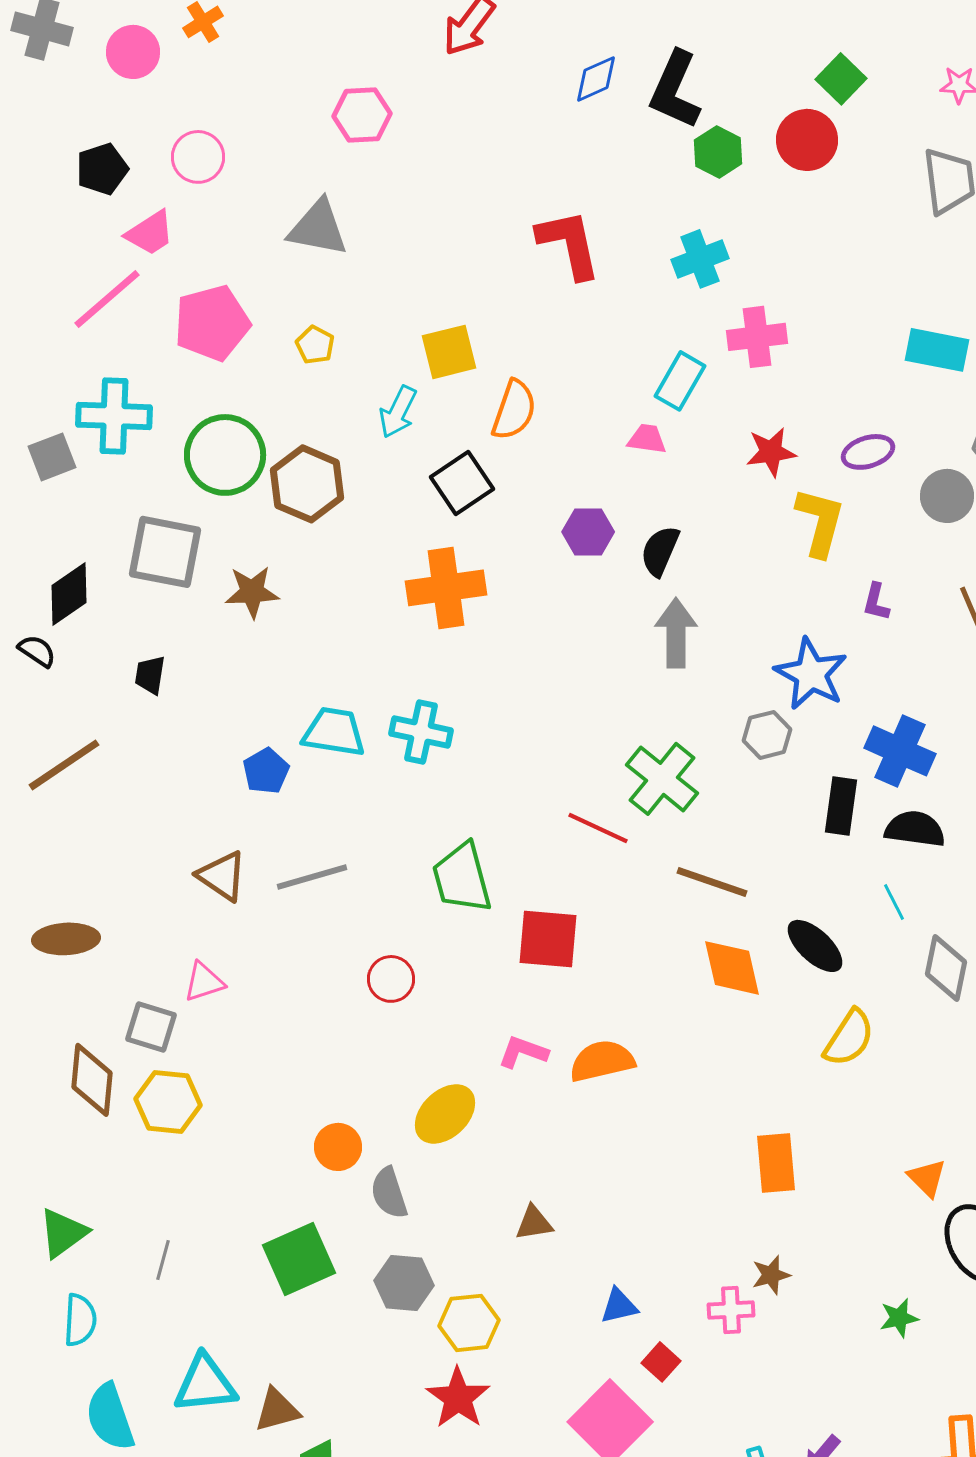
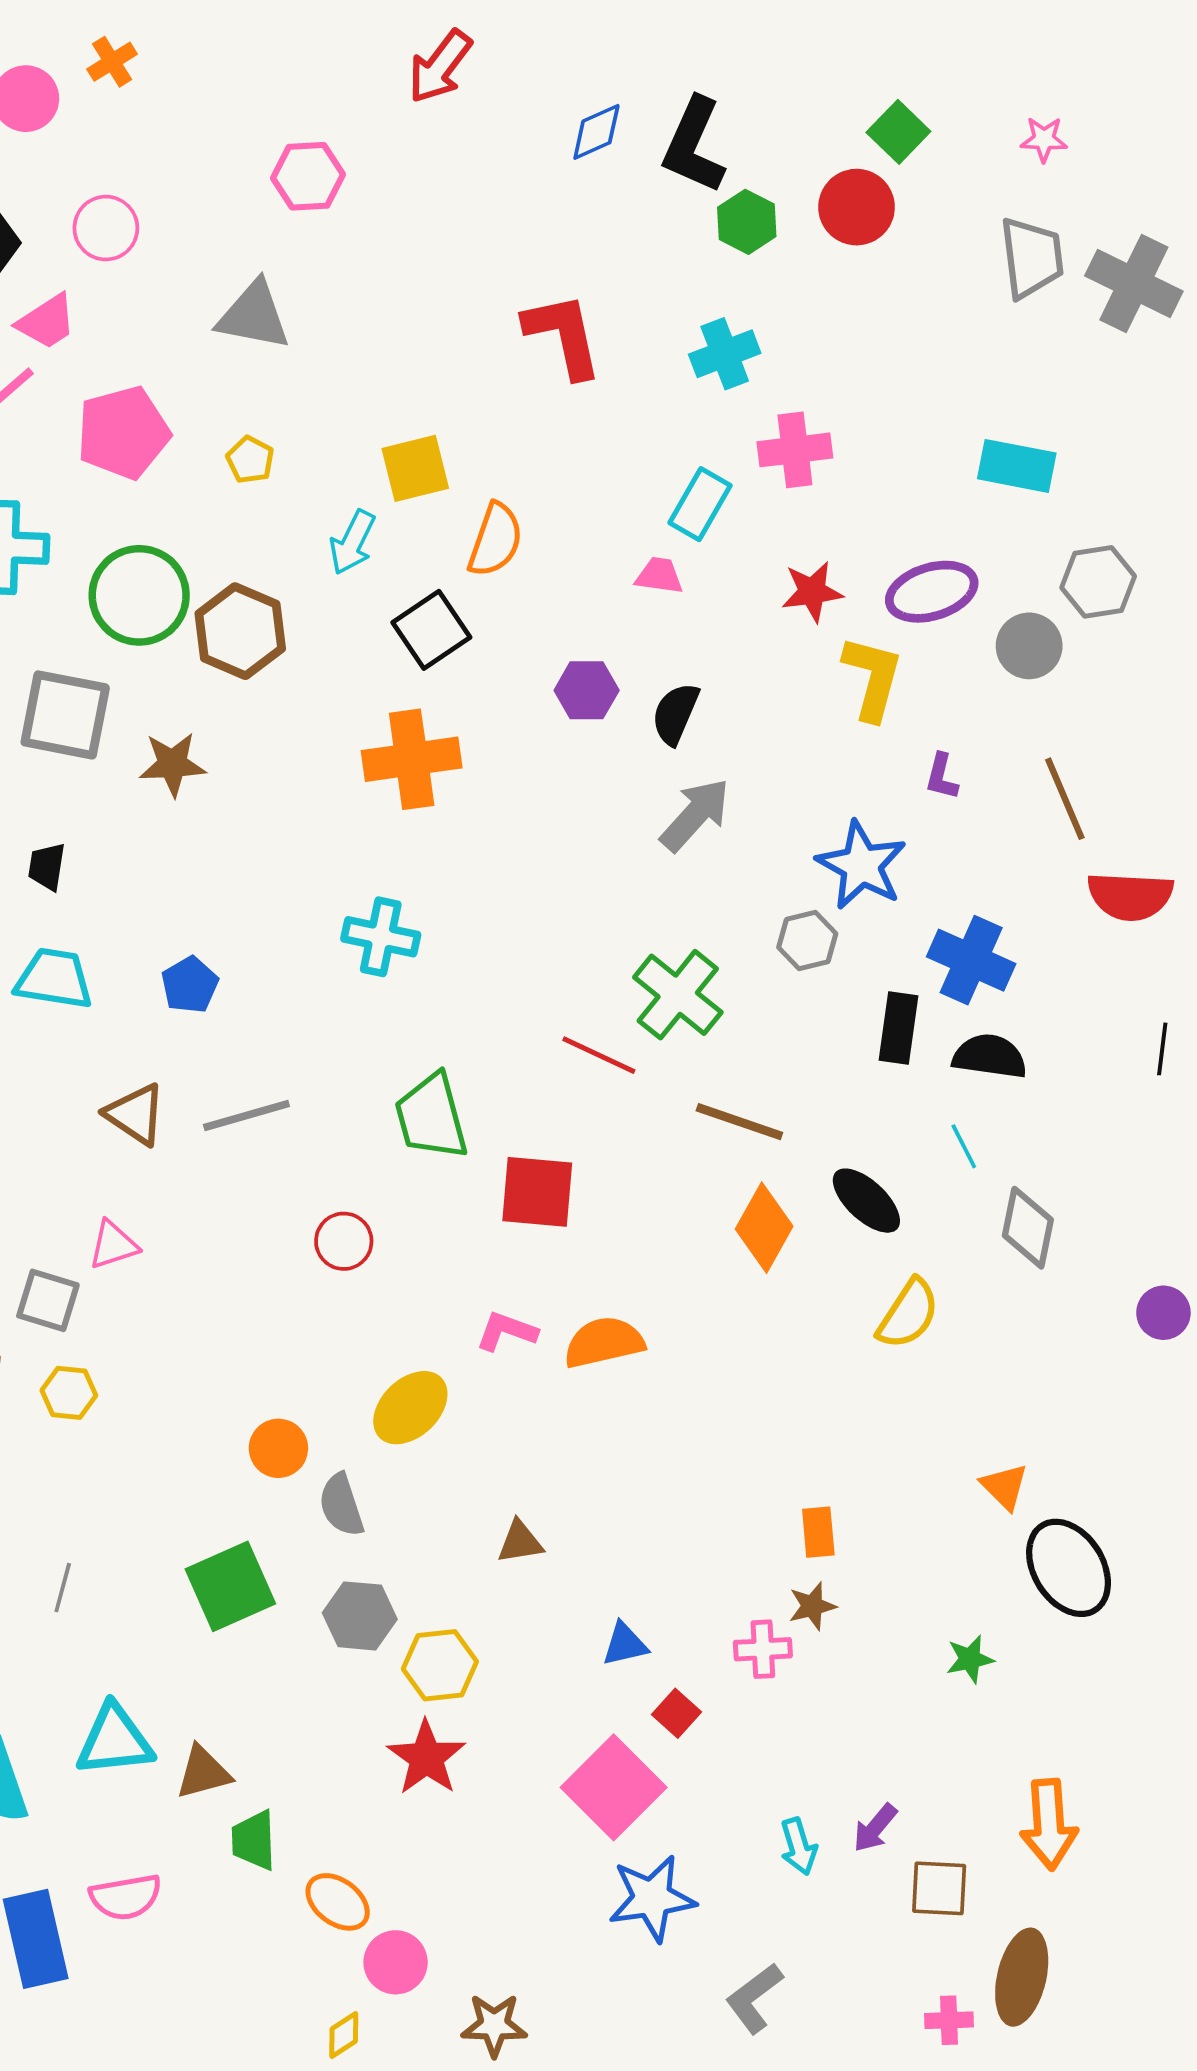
purple ellipse: (868, 452) -> (932, 592), size x1.4
gray arrow: (676, 633) -> (695, 815), turned 42
cyan trapezoid: (334, 732) -> (54, 979), moved
orange diamond: (732, 968) -> (764, 1228), turned 42
yellow hexagon: (168, 1102) -> (69, 1393), size x0.7
orange rectangle: (776, 1163) -> (818, 1532), moved, size x0.7

